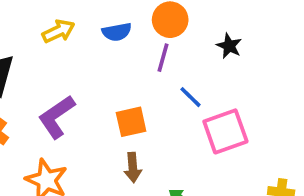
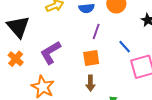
purple line: (163, 58) -> (96, 31), moved

